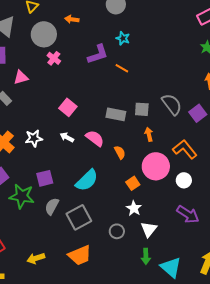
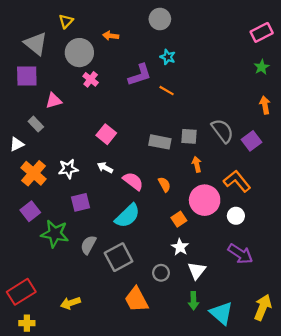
pink semicircle: (95, 138) -> (133, 181), moved
purple square: (45, 178) -> (80, 202), moved
orange trapezoid: (80, 255) -> (136, 300), moved, turned 85

